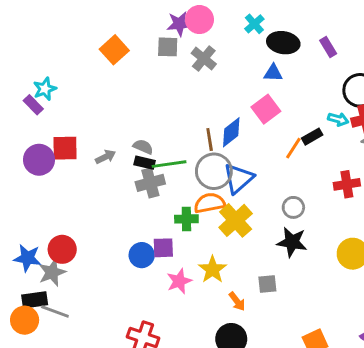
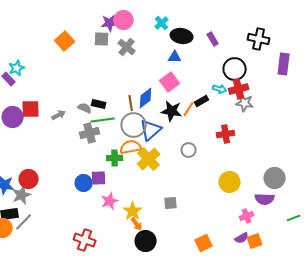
black rectangle: (145, 163) -> (99, 104), moved
black star: (292, 242) -> (172, 111), moved
yellow star: (212, 270) -> (133, 211), moved
orange arrow: (237, 301) -> (137, 224), moved
gray line: (55, 311) -> (24, 222), turned -66

